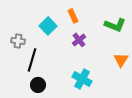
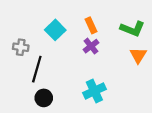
orange rectangle: (73, 16) -> (91, 25), moved
orange triangle: (121, 60) -> (138, 55), moved
cyan cross: (82, 79) -> (94, 91), turned 36

